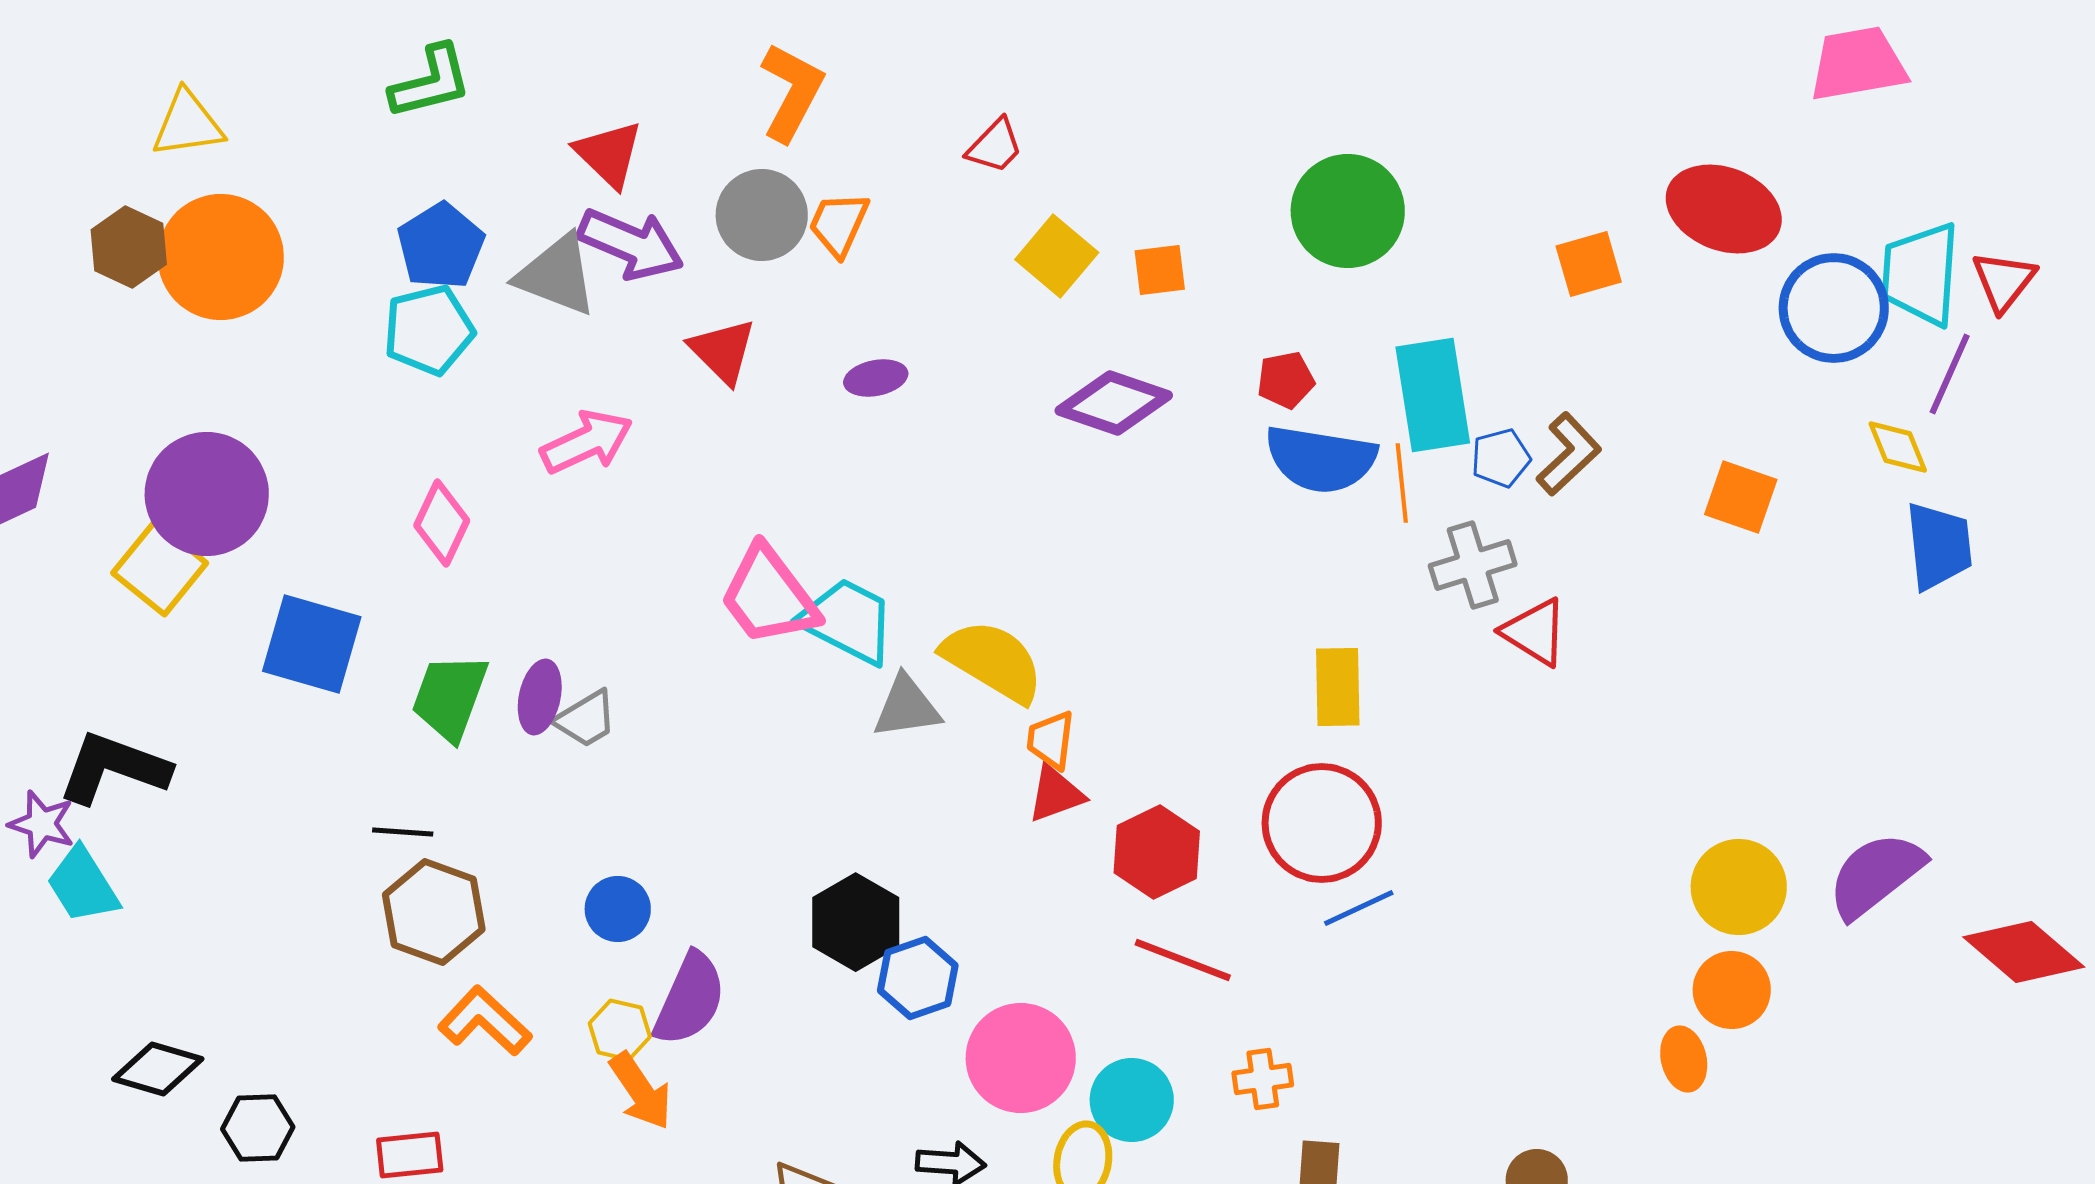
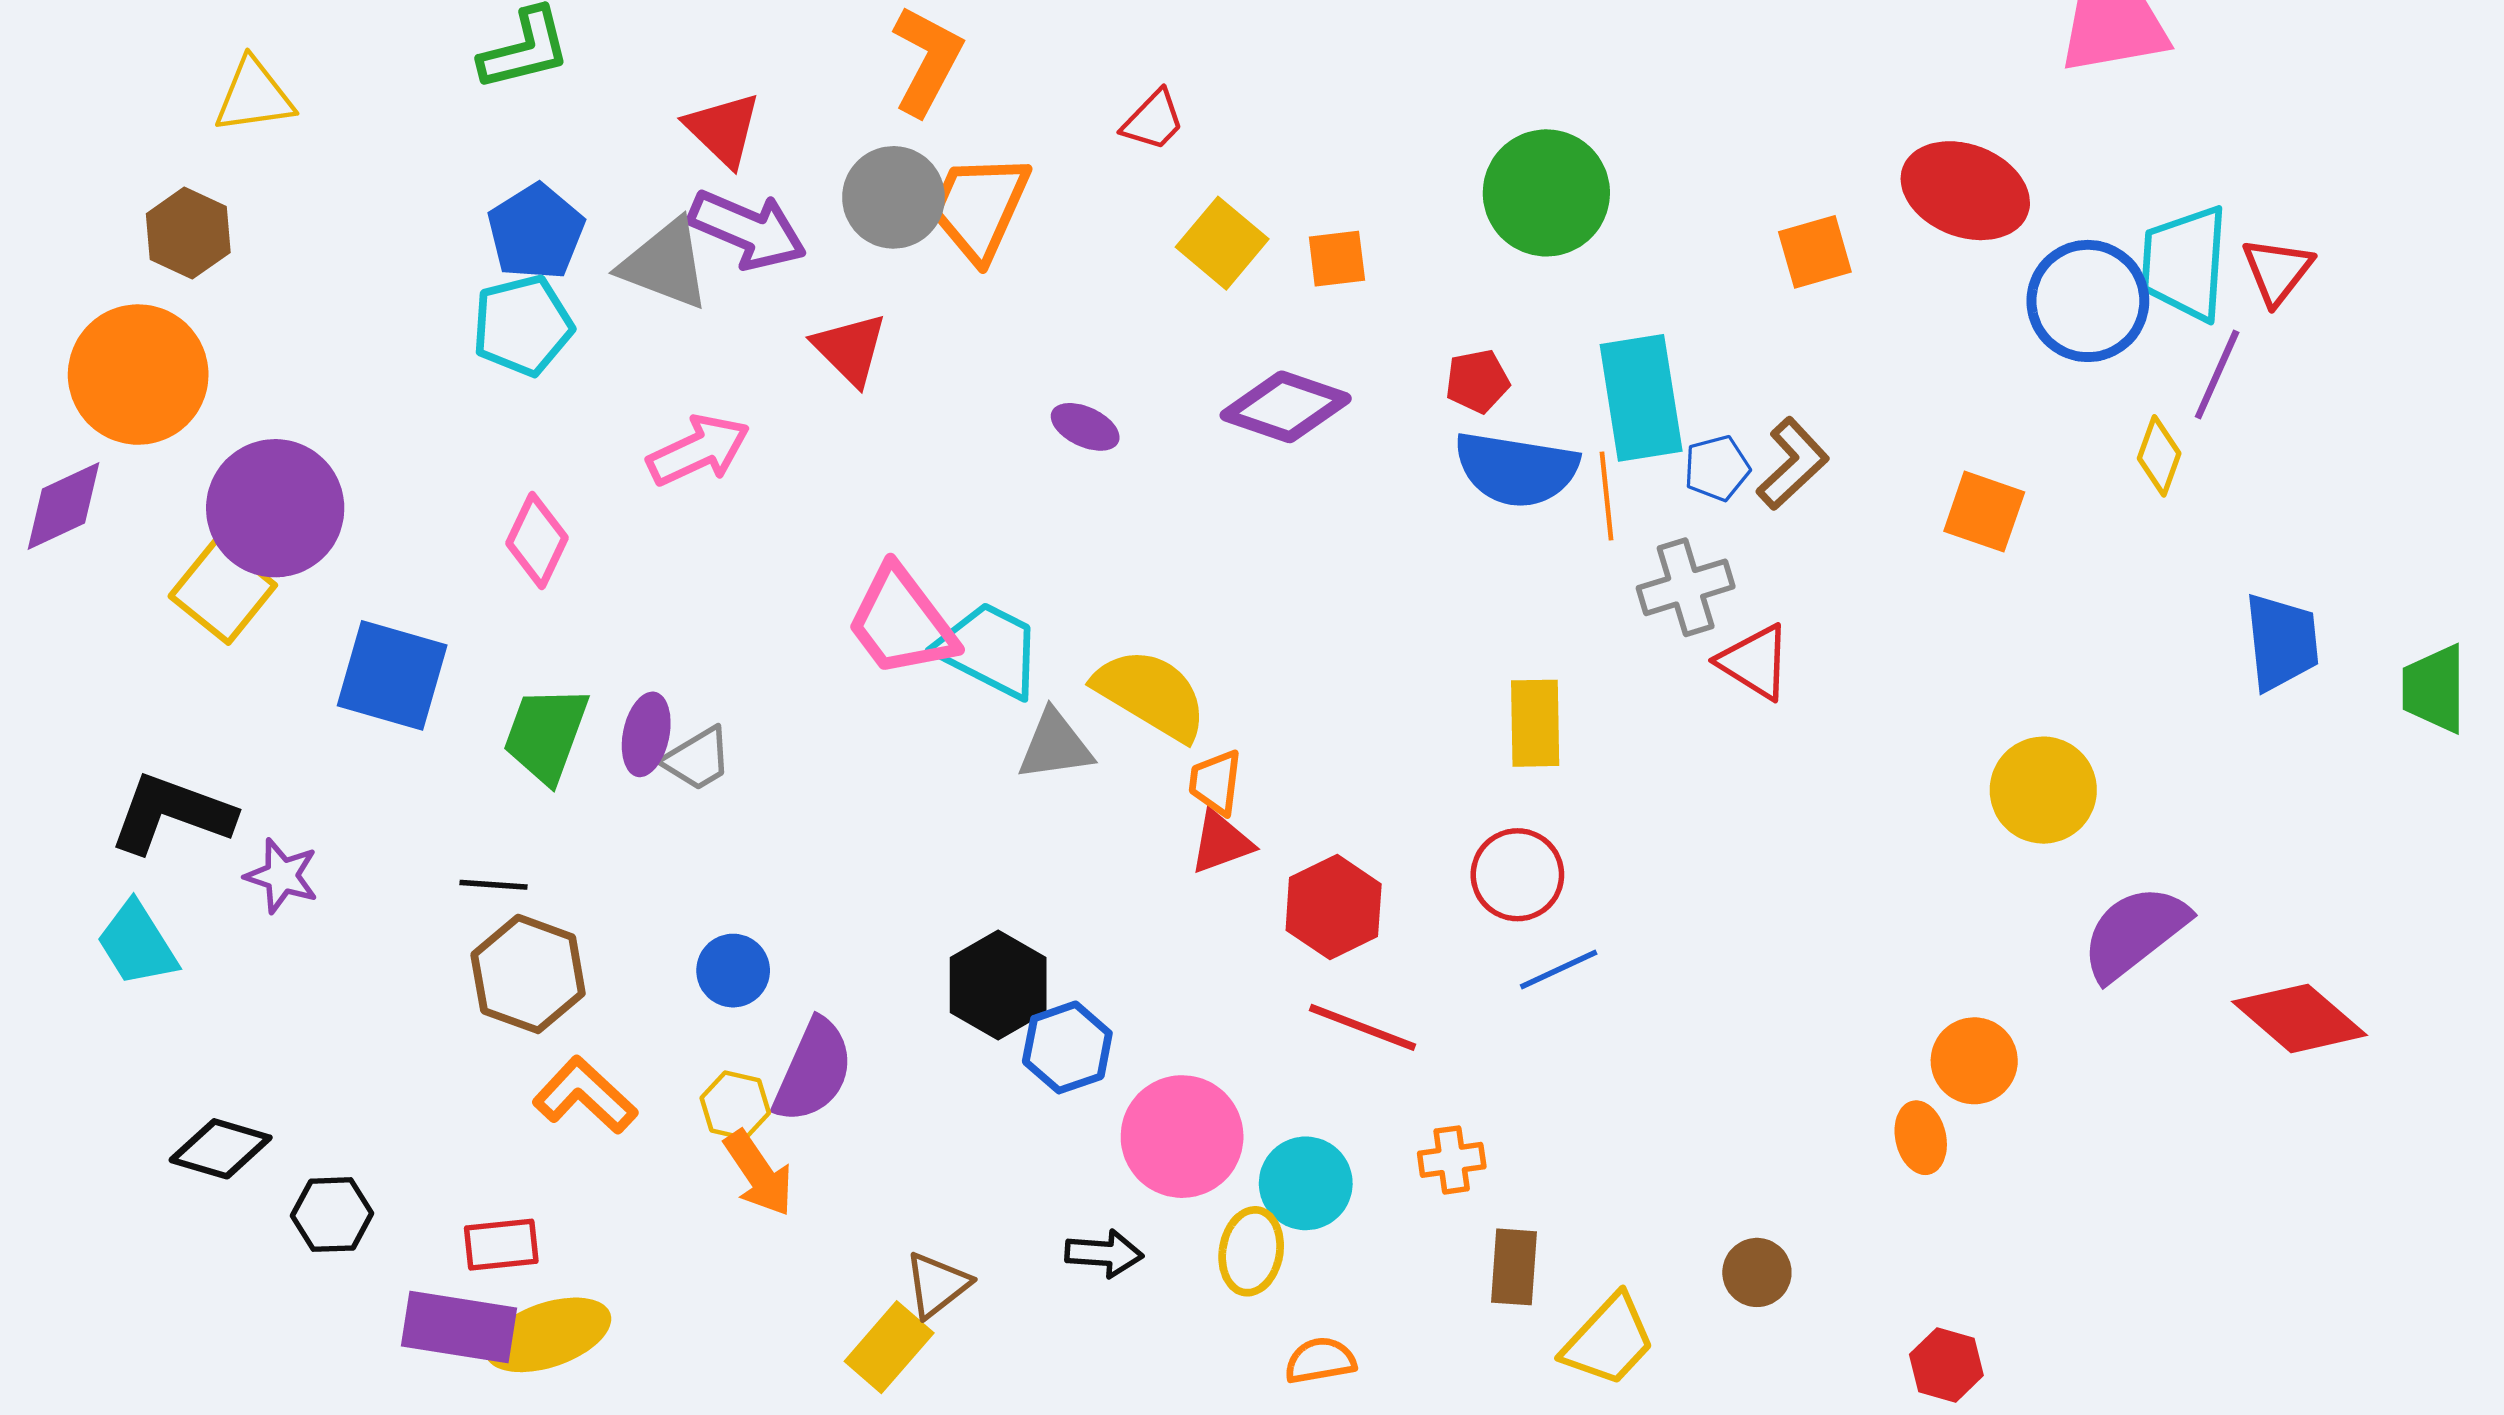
orange trapezoid: (839, 224) -> (979, 207), size x1.5
orange circle: (221, 257) -> (138, 375), moved
purple ellipse: (876, 378) -> (1085, 427), moved, turned 36
yellow diamond: (1898, 447) -> (2159, 456), turned 42
blue trapezoid: (1939, 546) -> (2282, 642), moved
red circle: (1322, 823) -> (1517, 875), size x0.7
purple star: (42, 824) -> (282, 876), moved
yellow circle: (1739, 887) -> (2043, 790), moved

